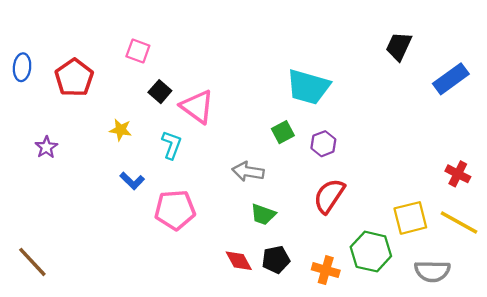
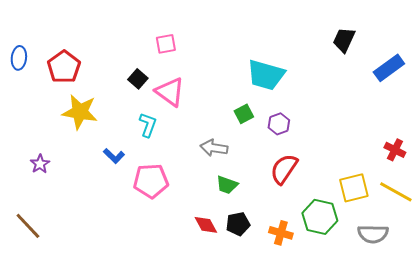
pink square: (138, 51) -> (166, 44), moved, turned -30
yellow star: (121, 130) -> (80, 112), moved, size x1.8
purple star: (46, 147) -> (40, 164), moved

